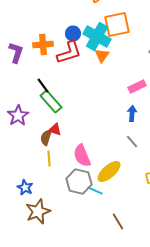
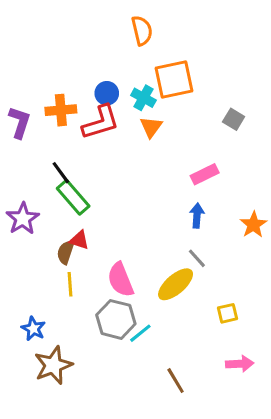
cyan cross: (97, 36) -> (143, 98), size x0.6
yellow ellipse: (109, 172) -> (176, 284), moved
cyan line: (95, 190) -> (140, 333), turned -63

